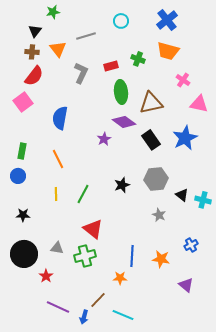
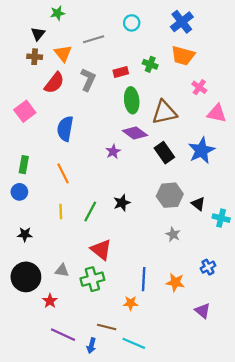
red semicircle: (34, 76) -> (54, 83), moved
black star: (122, 185) -> (122, 203), moved
black triangle: (182, 195) -> (198, 204), moved
brown line: (98, 300) -> (107, 327), turned 60

